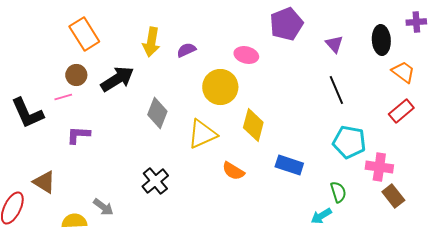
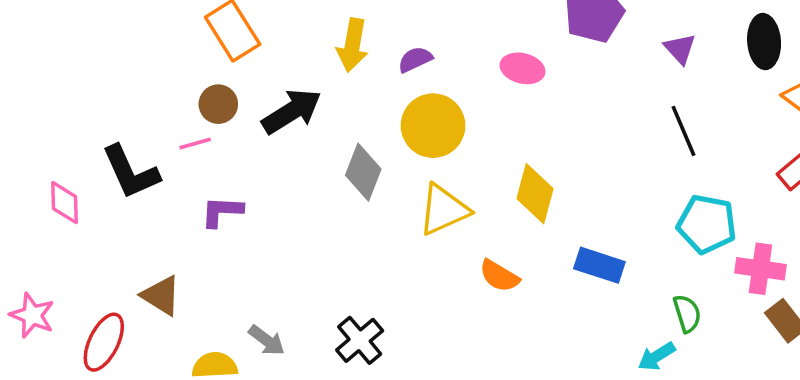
yellow circle: (220, 87) -> (433, 126), moved
black cross: (155, 181) -> (360, 340), moved

